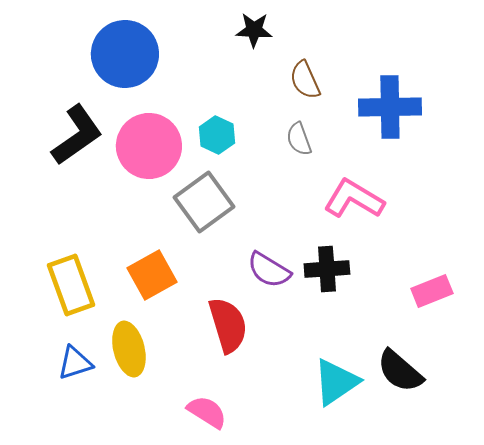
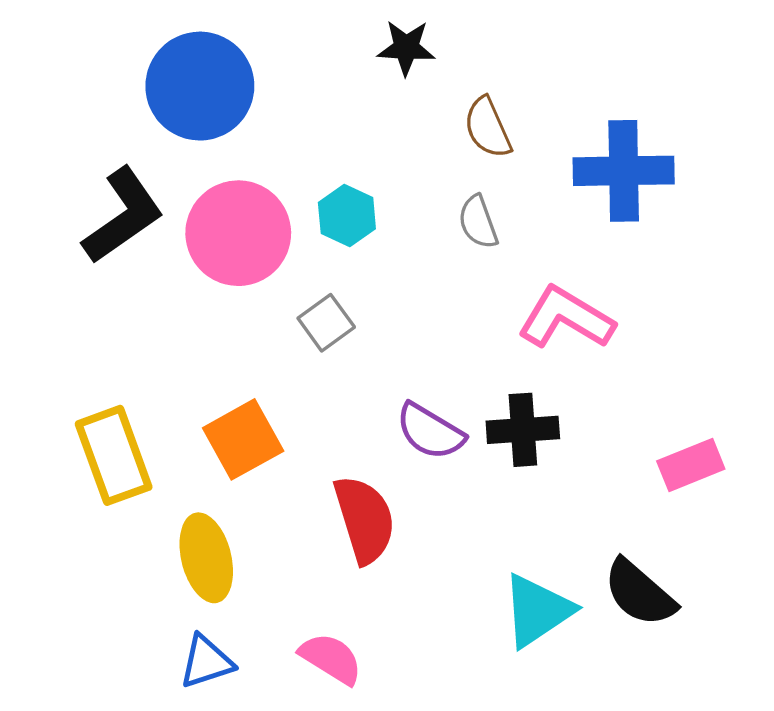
gray square: (204, 202) -> (326, 323), size x0.6
blue triangle: (75, 363) -> (206, 662), moved

